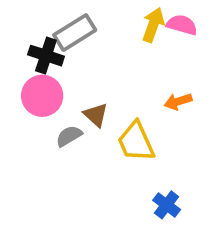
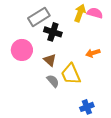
black cross: (46, 56) -> (53, 32), moved
gray semicircle: (69, 136) -> (53, 81), moved, turned 80
blue cross: (167, 205) -> (87, 107), turned 32

